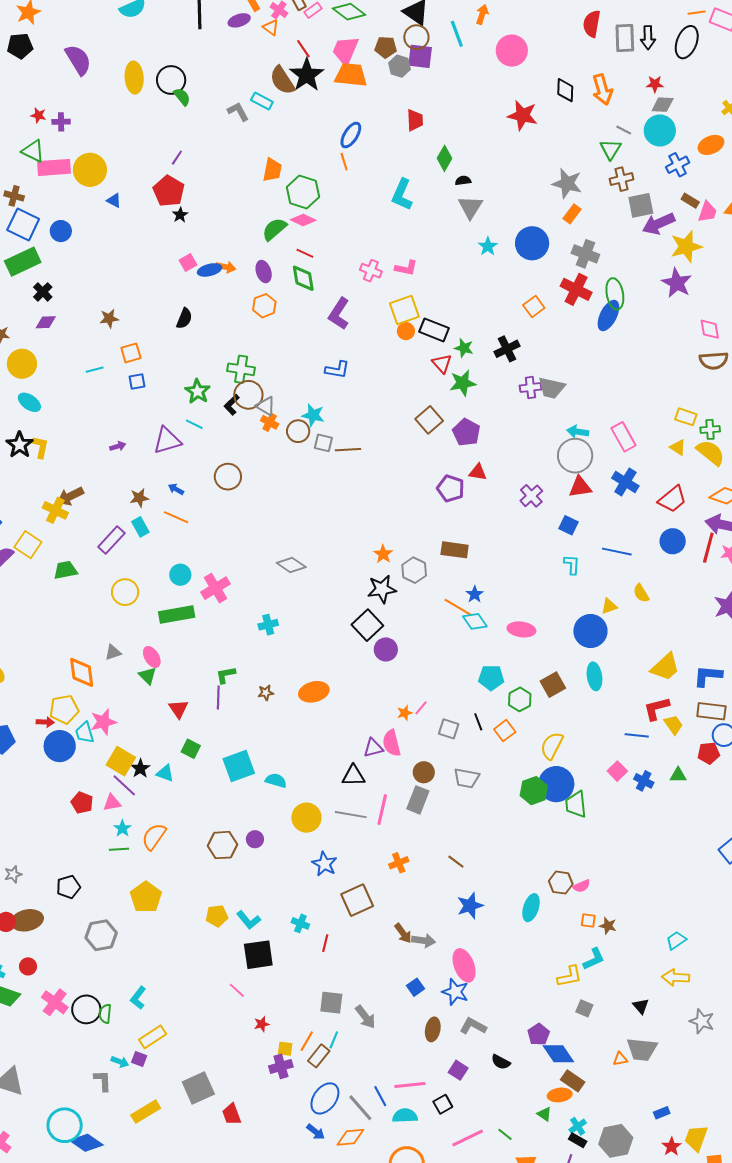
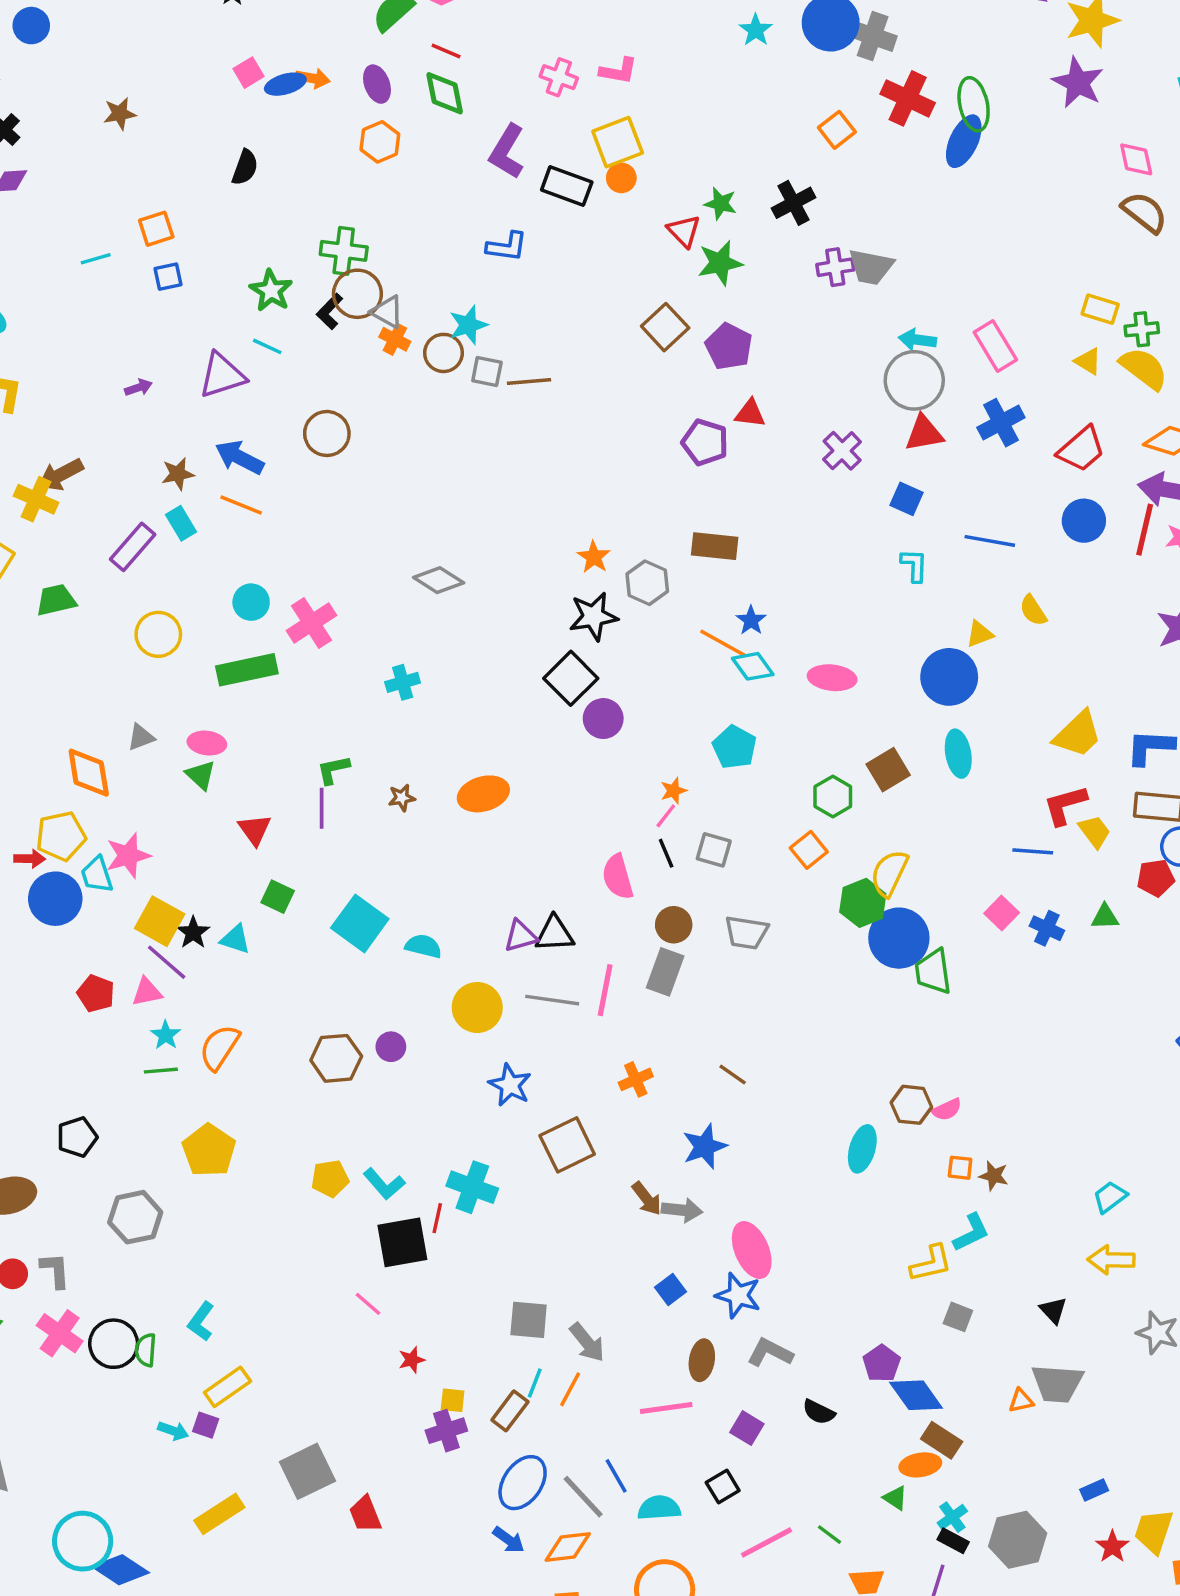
gray cross: (585, 254) -> (873, 36), moved
brown star: (109, 318) -> (120, 114), moved
black rectangle: (434, 330) -> (567, 186), moved
brown semicircle: (714, 361) -> (1144, 212), turned -136
cyan star: (313, 415) -> (468, 325), turned -30
blue cross: (625, 482) -> (1001, 423), turned 32
blue arrow: (176, 489) -> (239, 457), size x1.8
pink ellipse: (152, 657) -> (207, 743), turned -50
cyan pentagon: (491, 678) -> (734, 747), moved, turned 30
orange star: (405, 713) -> (674, 791), moved
black line: (478, 722) -> (666, 853), moved
purple triangle: (373, 748) -> (521, 936), moved
cyan square: (239, 766) -> (360, 923), turned -32
green hexagon: (534, 791) -> (863, 903), moved
blue star: (470, 906) -> (705, 1146), moved
cyan cross: (300, 923) -> (472, 1187), size x1.6
red line: (325, 943) -> (437, 1218), moved
orange line: (307, 1041) -> (570, 1389), moved
gray L-shape: (103, 1081) -> (55, 1270), moved
pink line: (410, 1085) -> (666, 1408), moved

